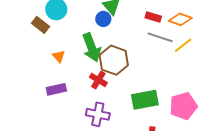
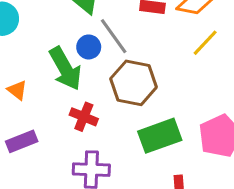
blue circle: (103, 19) -> (89, 47), moved
gray line: (160, 37) -> (114, 36), moved, turned 45
brown hexagon: (114, 60) -> (134, 83), moved

